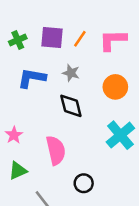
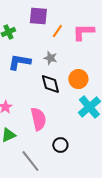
purple square: (52, 37) -> (38, 16), moved
orange circle: (115, 87) -> (78, 79), moved

